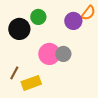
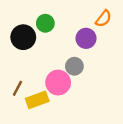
purple circle: (73, 21) -> (86, 38), moved
pink circle: (49, 54) -> (58, 83), moved

